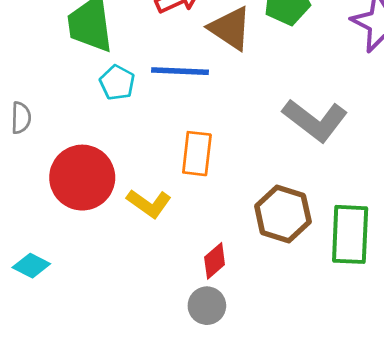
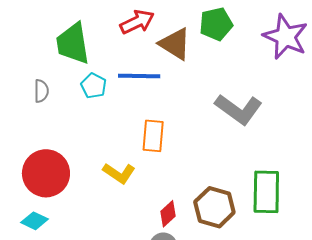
gray semicircle: (21, 118) -> (41, 91), moved
red circle: (82, 178) -> (46, 173), moved
brown hexagon: (283, 214) -> (214, 207), moved

